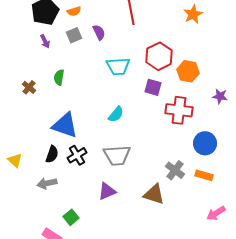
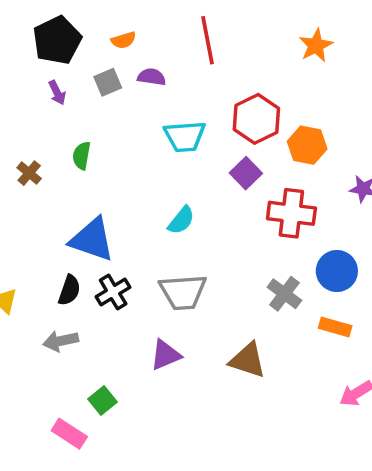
orange semicircle: (74, 11) -> (124, 40), moved
purple semicircle: (99, 32) -> (152, 77), turned -56
purple square: (153, 87) -> (246, 173), turned 30
gray cross: (175, 170) -> (284, 294), moved

